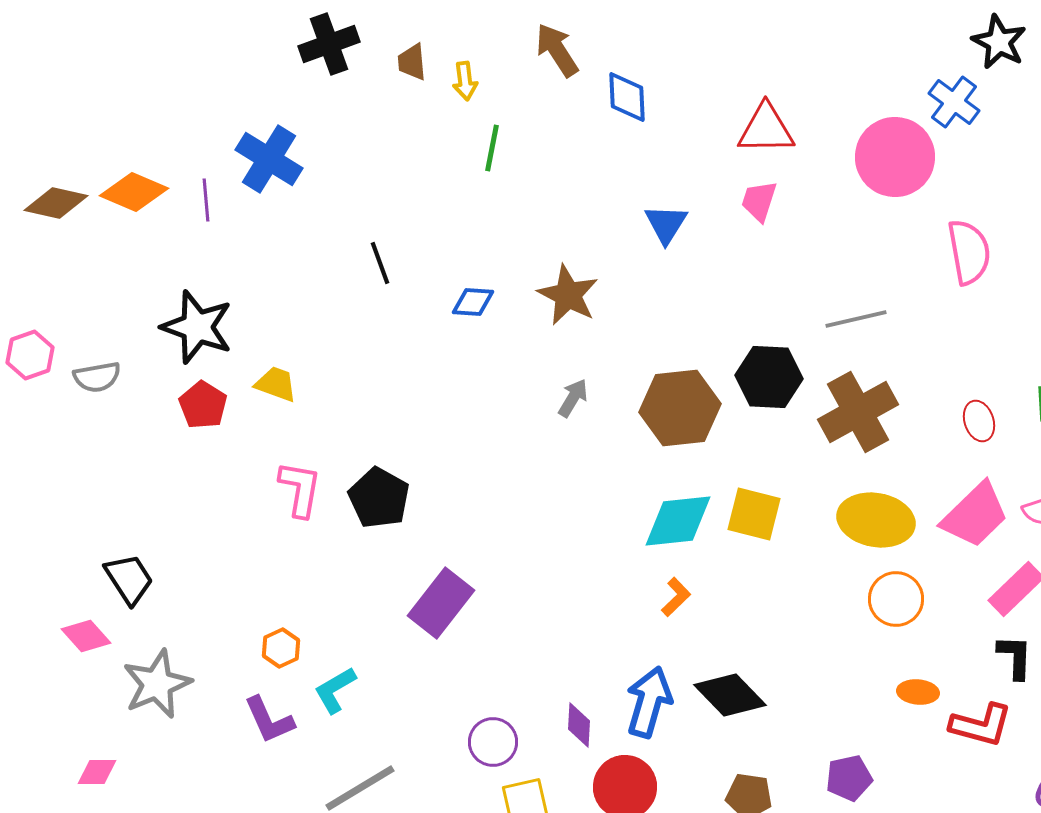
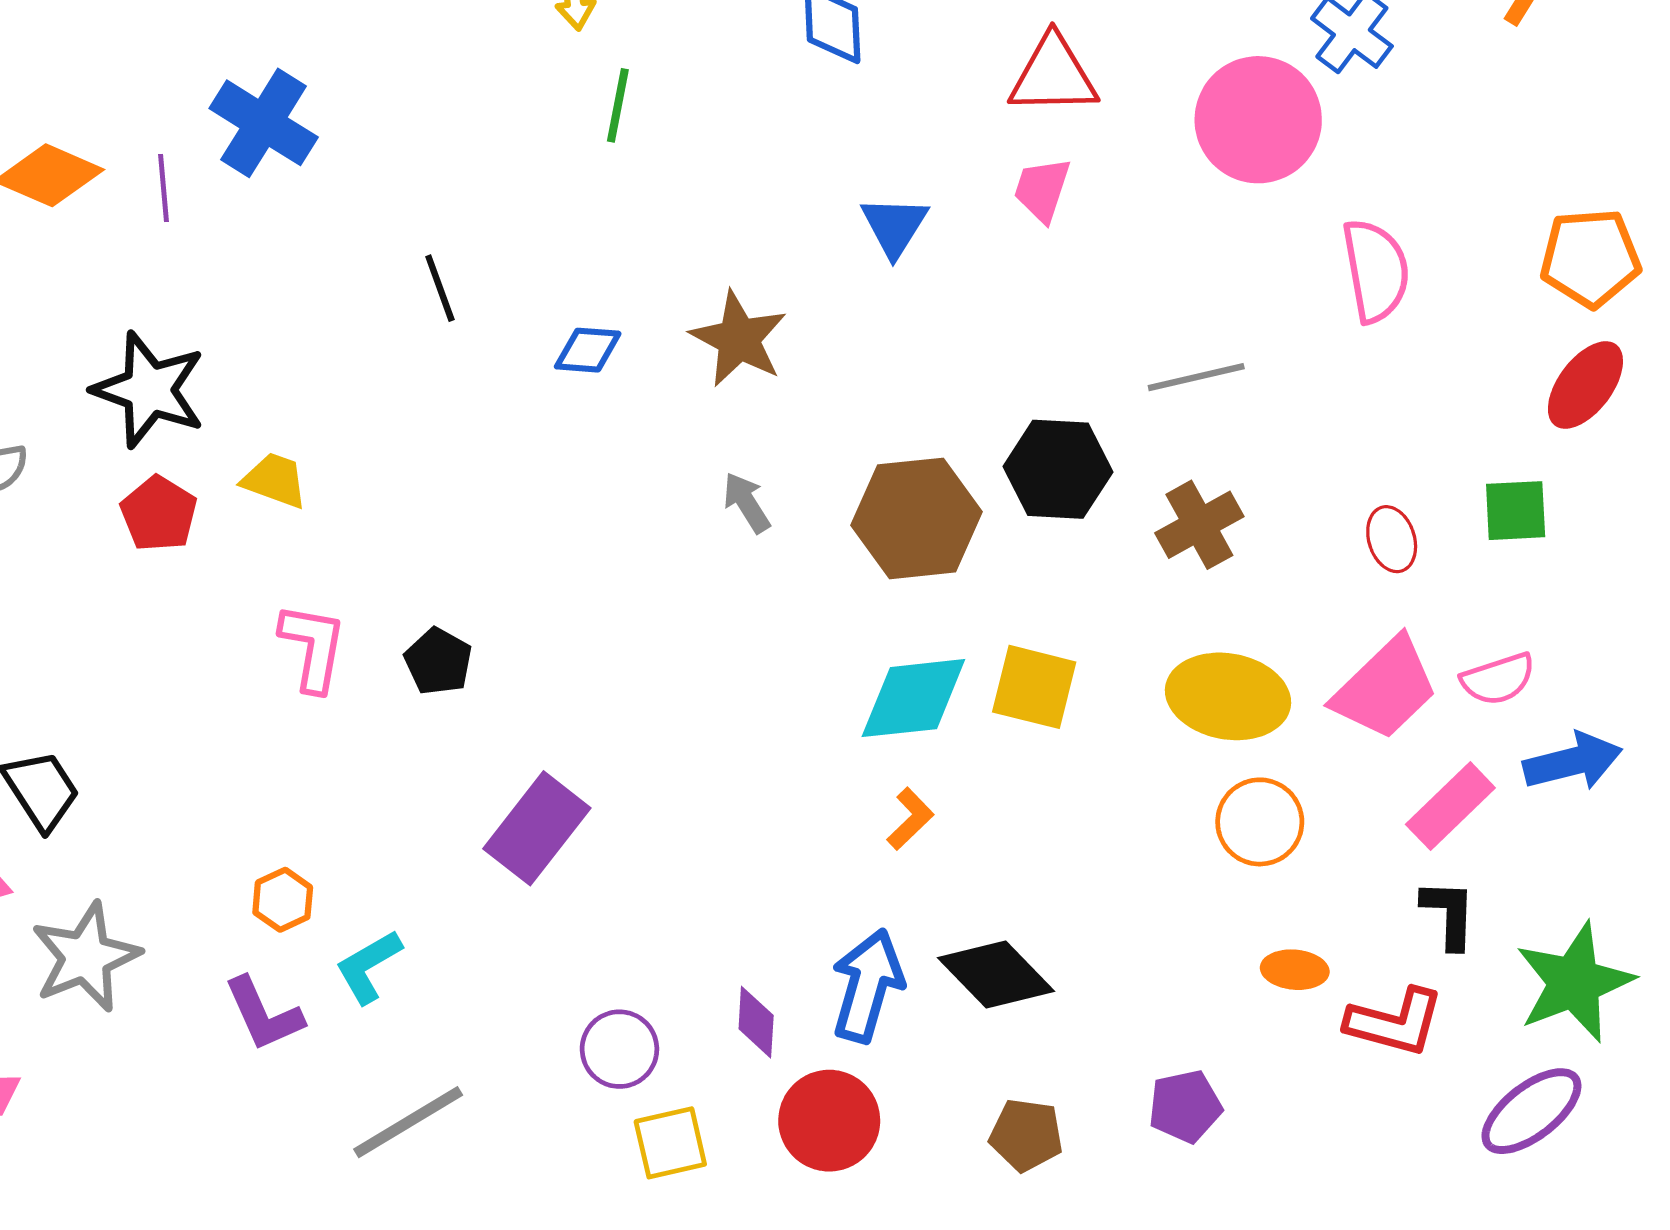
gray arrow: (573, 398) -> (747, 503), turned -63
brown cross: (858, 412) -> (1199, 525), size x0.7
black pentagon: (379, 498) -> (438, 661), size x0.7

